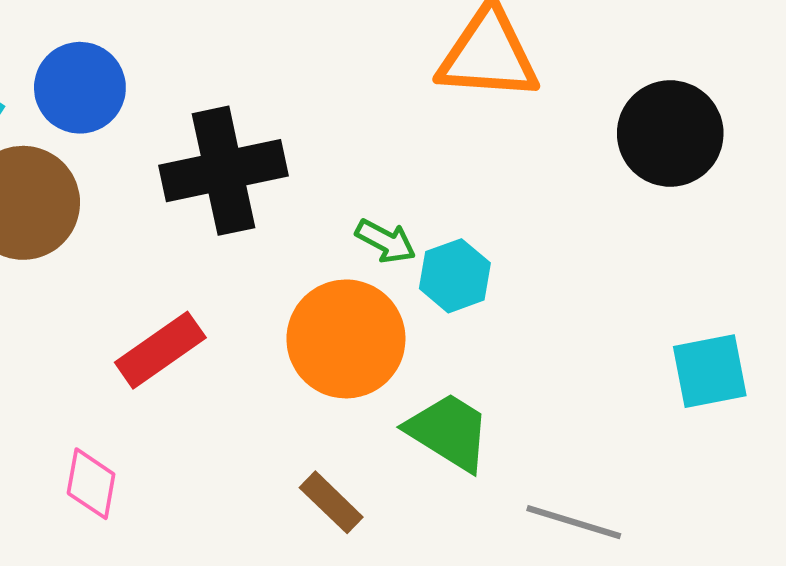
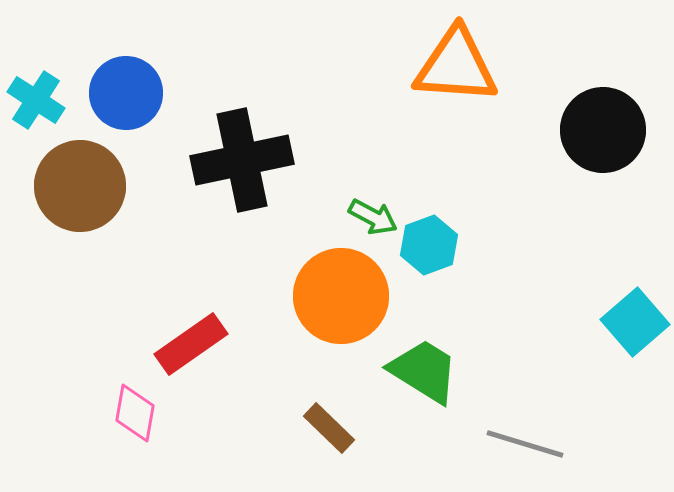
red rectangle: (160, 350) -> (191, 344), moved
cyan square: (710, 371) -> (635, 322), turned -30

